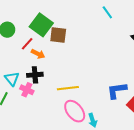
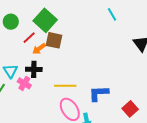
brown square: (58, 35) -> (54, 40), moved
orange arrow: (38, 54) -> (39, 49), turned 112
blue L-shape: (117, 90) -> (99, 93), moved

